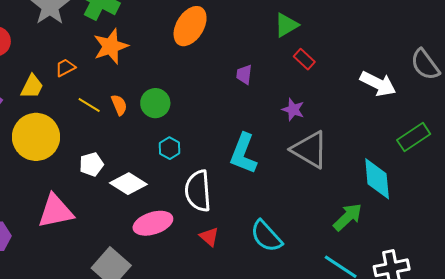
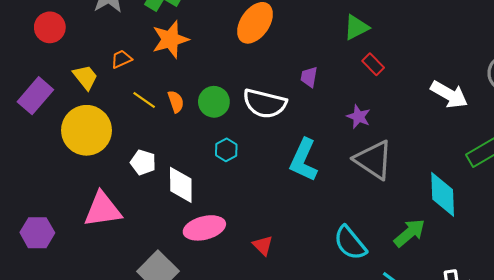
yellow trapezoid: (32, 87) -> (85, 77), turned -68
white pentagon: (91, 164) -> (143, 162), turned 30
white diamond: (128, 184) -> (181, 185), turned 54
white semicircle: (198, 191) -> (265, 103), moved, turned -75
cyan semicircle: (266, 236) -> (350, 243), moved

